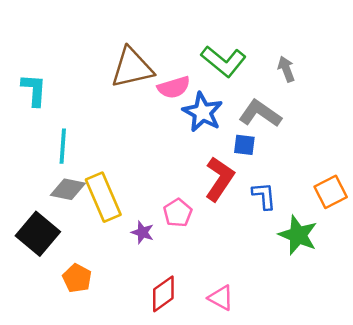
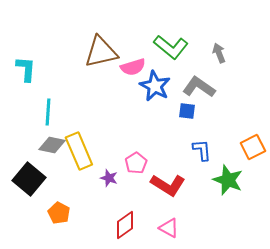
red L-shape: (220, 179) -> (168, 185), moved, turned 88

